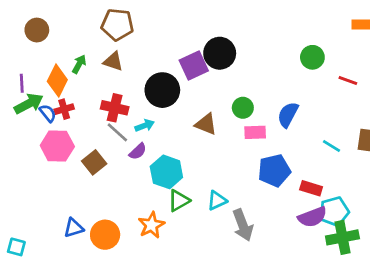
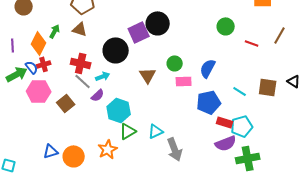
green arrow: (29, 104) -> (17, 74), moved
brown triangle: (206, 124) -> (148, 75), turned 36
blue pentagon: (274, 171) -> (209, 102), moved
cyan pentagon: (334, 211) -> (242, 126), moved

